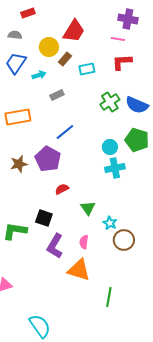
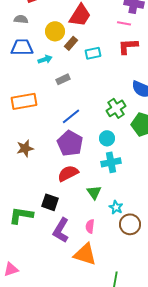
blue trapezoid: (16, 63) -> (22, 47), turned 55
green cross: (110, 102) -> (116, 108), moved
cyan circle: (110, 147) -> (107, 138), moved
purple pentagon: (48, 159) -> (70, 143), moved
cyan cross: (115, 168) -> (111, 162), moved
red semicircle: (62, 189) -> (68, 173), size x1.5

